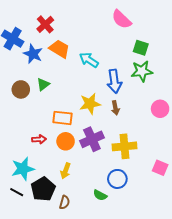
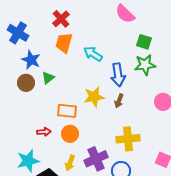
red cross: (45, 24) -> (61, 19), moved
orange trapezoid: (59, 49) -> (64, 43), turned -105
blue star: (33, 54) -> (31, 60), moved
brown arrow: (115, 108) -> (119, 101), turned 32
purple cross: (92, 139) -> (96, 159), moved

